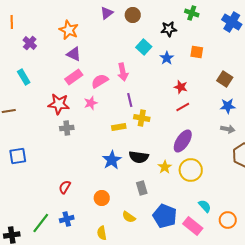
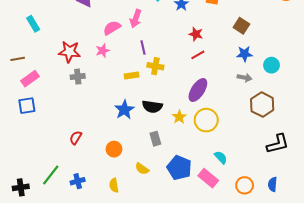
pink arrow: (123, 72) -> (136, 19), turned 30
pink rectangle: (74, 77) -> (30, 79), moved
blue cross: (67, 219) -> (78, 181), moved
orange circle: (228, 220) -> (245, 185), moved

